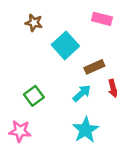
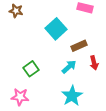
brown star: (34, 23) -> (16, 11), moved

